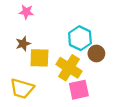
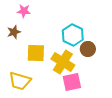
brown star: (23, 44) -> (14, 32), moved

